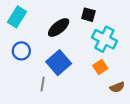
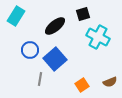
black square: (88, 15) -> (83, 14), turned -32
blue circle: (21, 51) -> (30, 50), moved
orange square: (100, 67) -> (82, 85), moved

